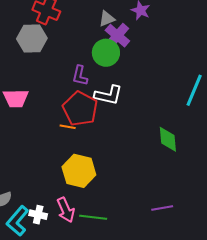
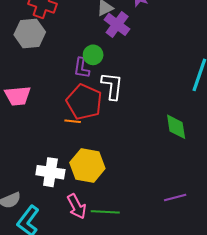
green circle: (106, 53) -> (93, 55), moved, size x0.7
white L-shape: (108, 95) -> (112, 86), turned -92
white cross: (38, 215) -> (50, 172), moved, size x1.5

